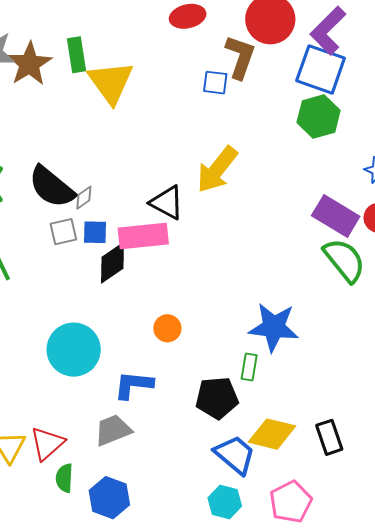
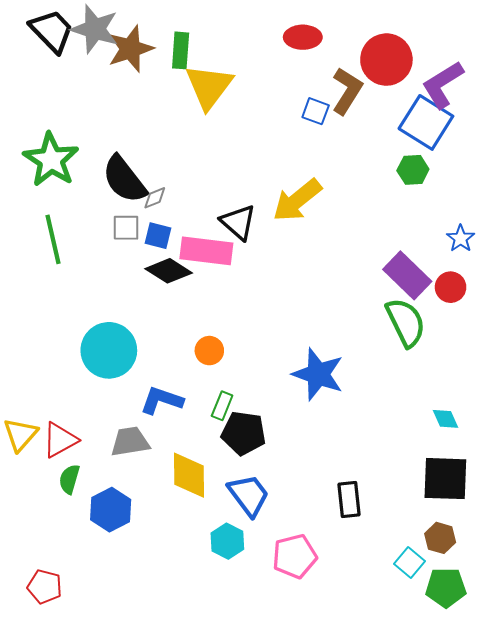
green hexagon: (319, 116) -> (413, 170), size x0.7
black diamond: (112, 263) -> (169, 271), turned 54
green rectangle: (249, 367) -> (222, 406), moved
yellow diamond: (272, 434) -> (189, 475), moved, turned 63

